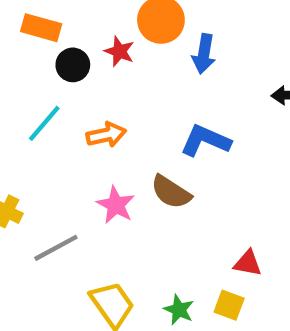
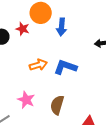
orange arrow: (106, 135) -> (38, 65), moved
brown semicircle: (171, 192) -> (57, 105), moved, turned 78

